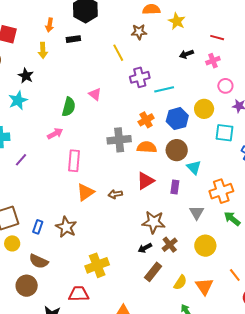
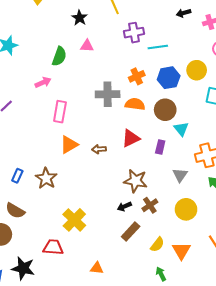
black star: (26, 76) -> (80, 18), moved
pink triangle: (95, 94) -> (87, 46), turned -40
yellow cross: (97, 265) -> (74, 220), turned -30

